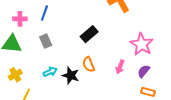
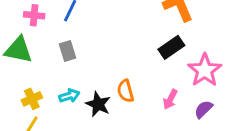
black rectangle: (89, 34) -> (171, 47), moved
yellow cross: (15, 75) -> (32, 99), moved

